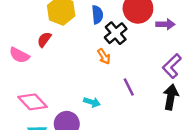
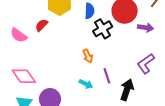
orange arrow: (104, 56) -> (88, 56), moved
black arrow: (171, 97) -> (127, 90), moved
cyan arrow: (92, 102) -> (86, 84), moved

